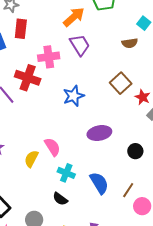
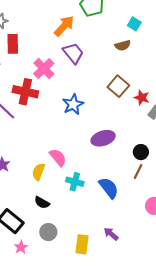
pink cross: (49, 57) -> (44, 68), turned -30
brown line: (128, 190) -> (138, 171), moved
black semicircle: (60, 199) -> (42, 203), moved

